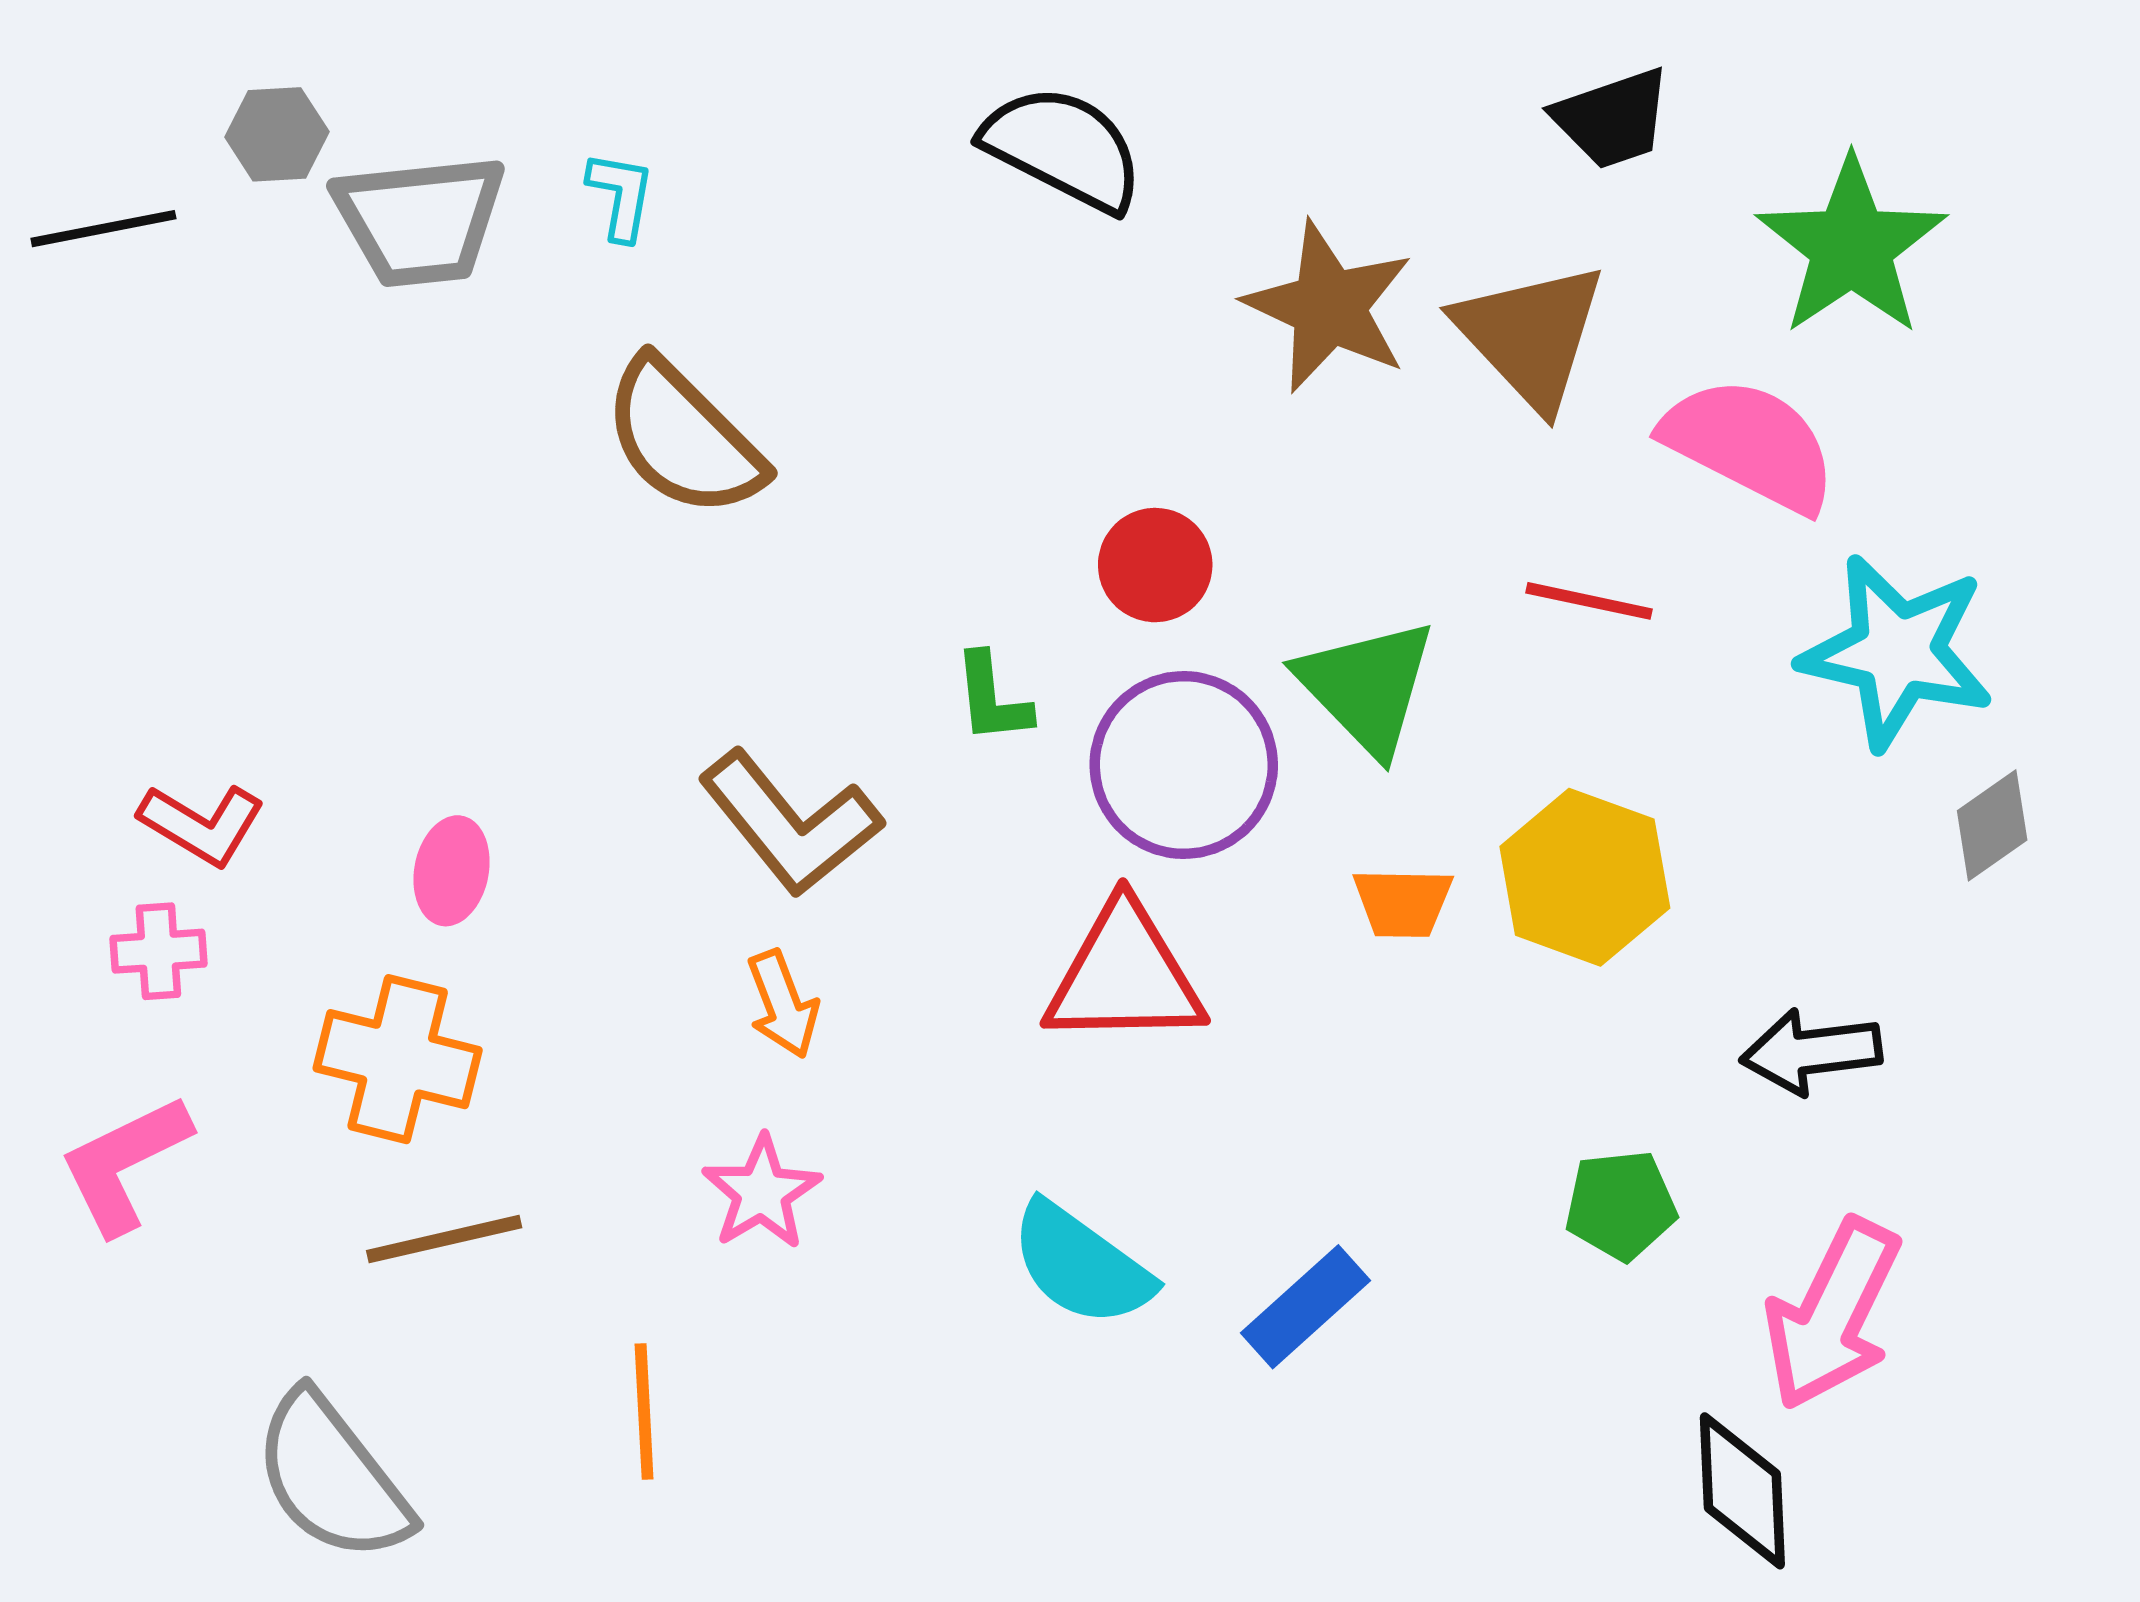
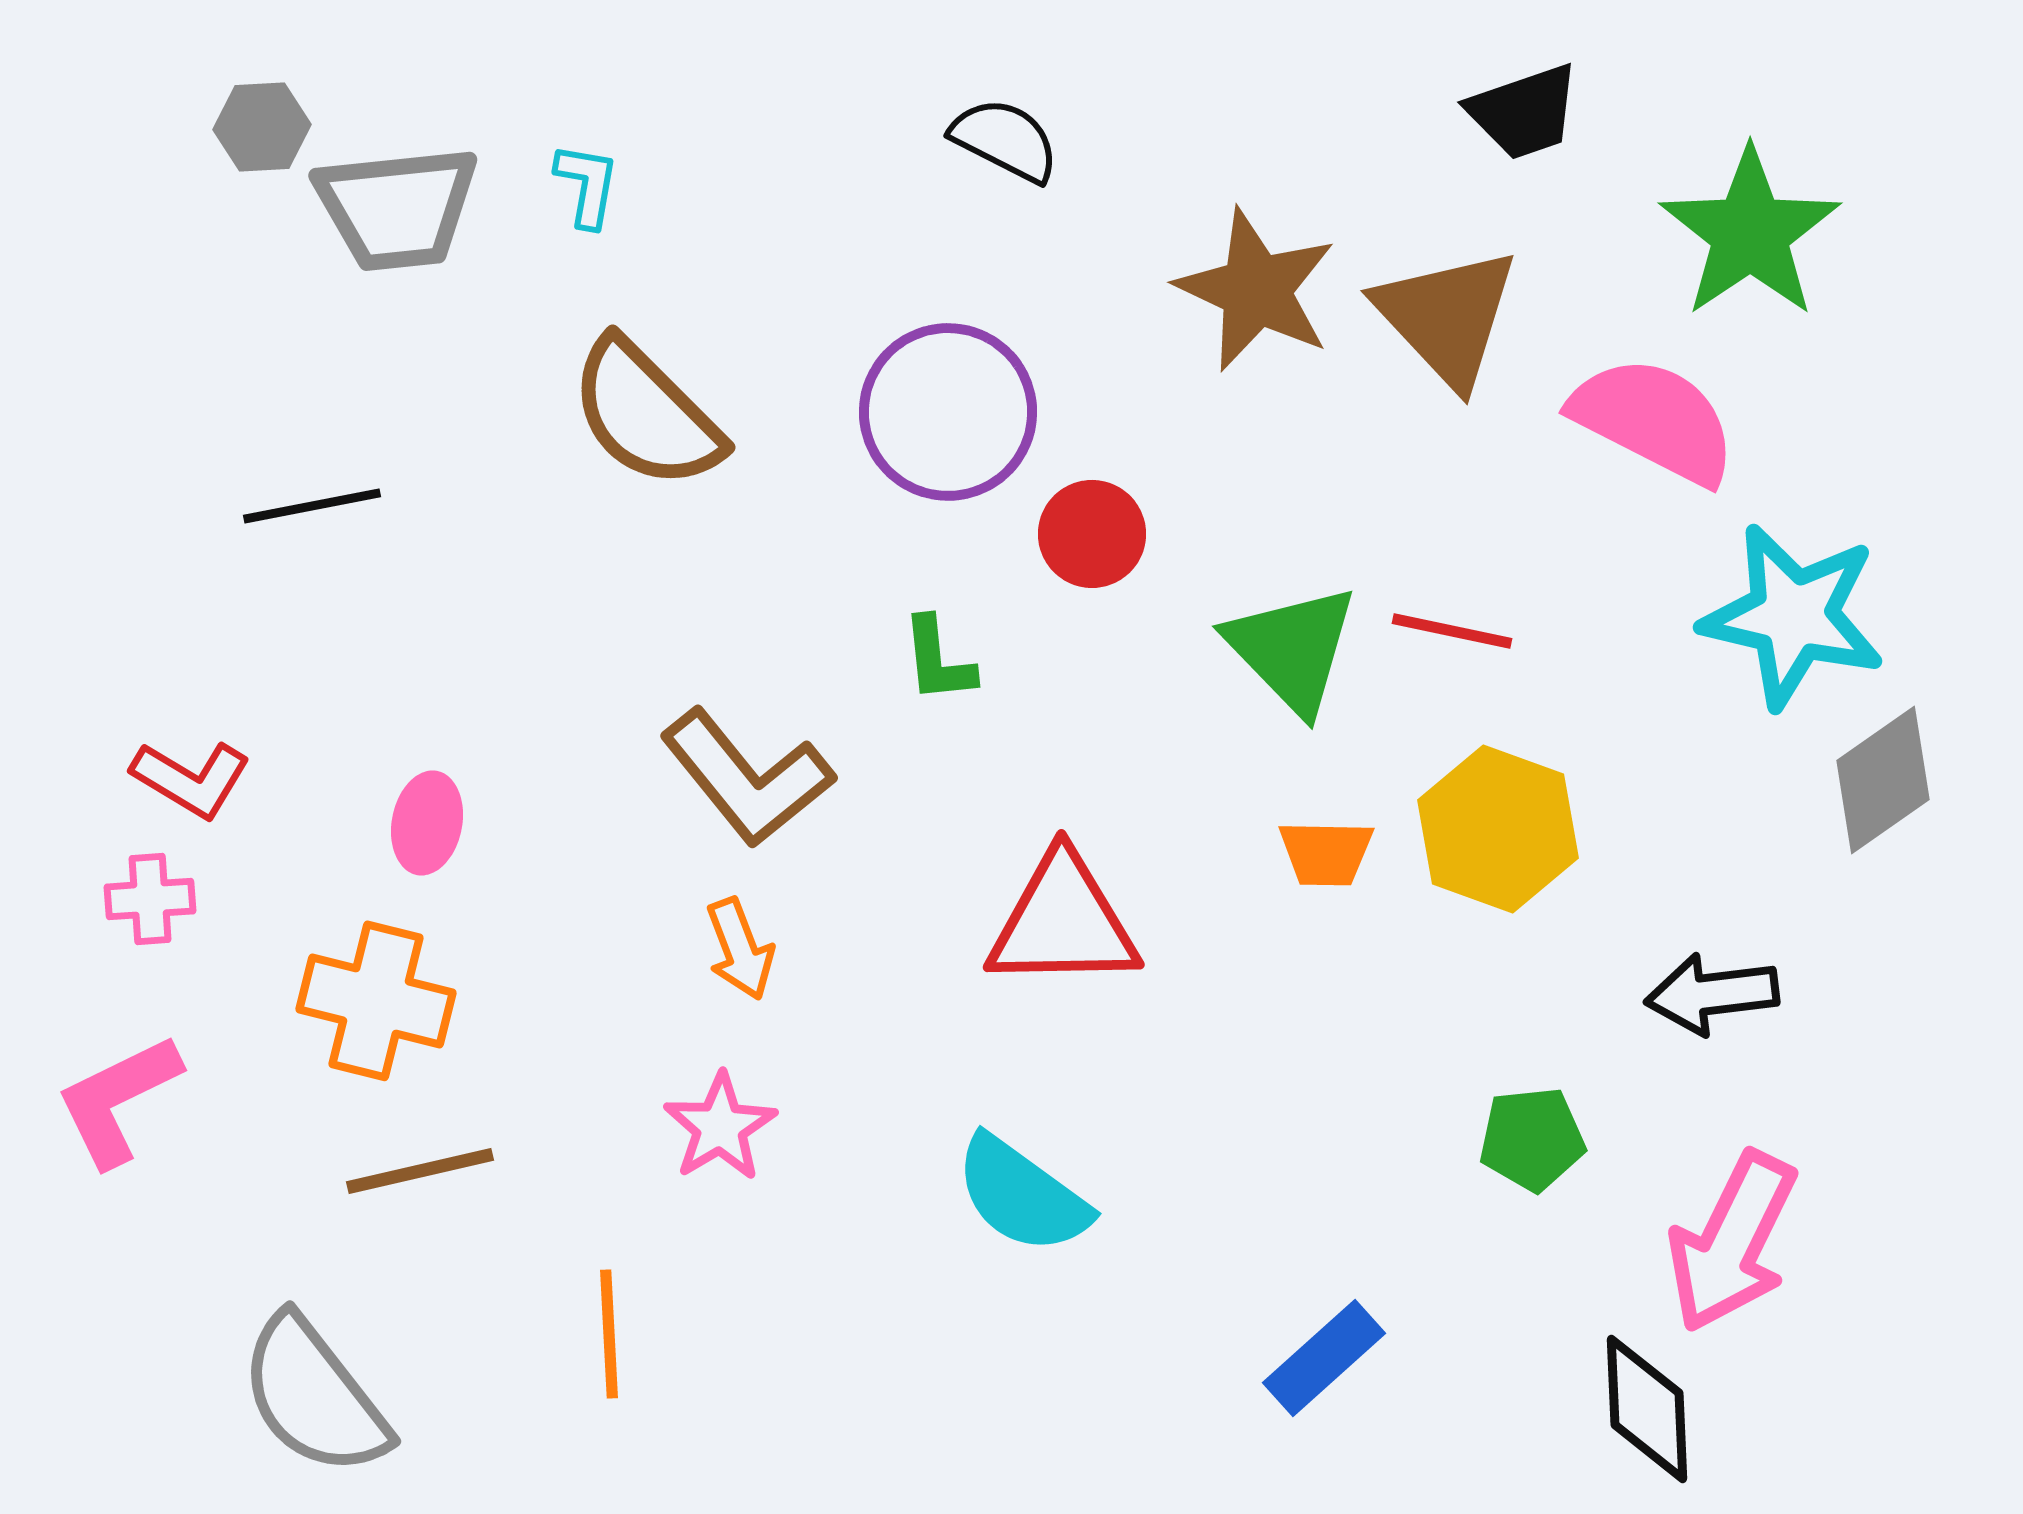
black semicircle: (1063, 148) -> (1005, 140), size x0.7
black line: (103, 229) -> (312, 506), moved
red line: (1589, 601) -> (1452, 631), moved
purple circle: (1184, 765) -> (948, 412), moved
gray diamond: (1992, 825) -> (1883, 780), size x1.4
blue rectangle: (1305, 1307) -> (1324, 1358), moved

